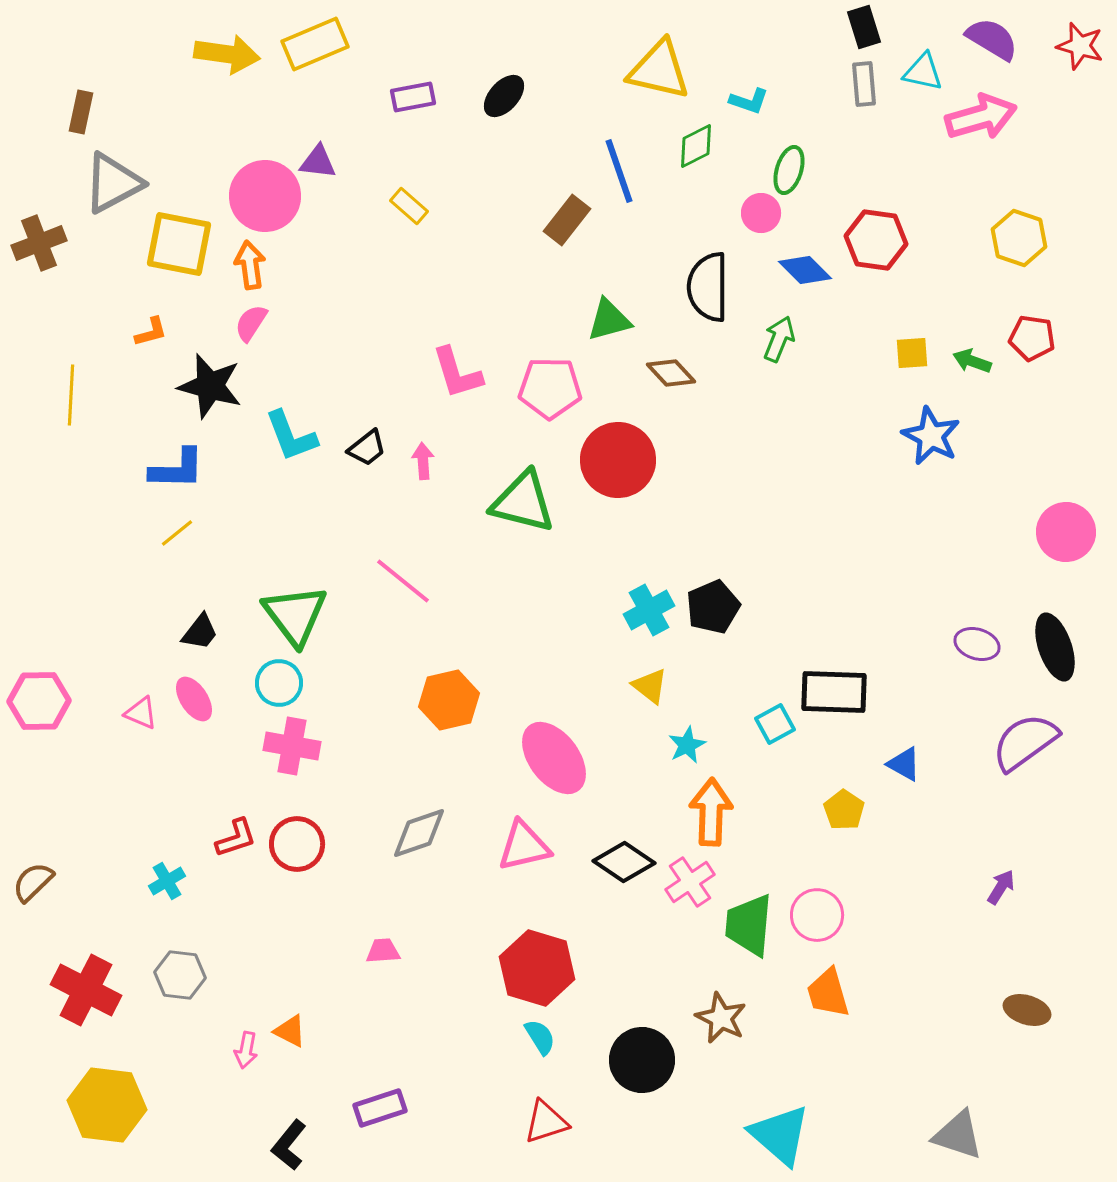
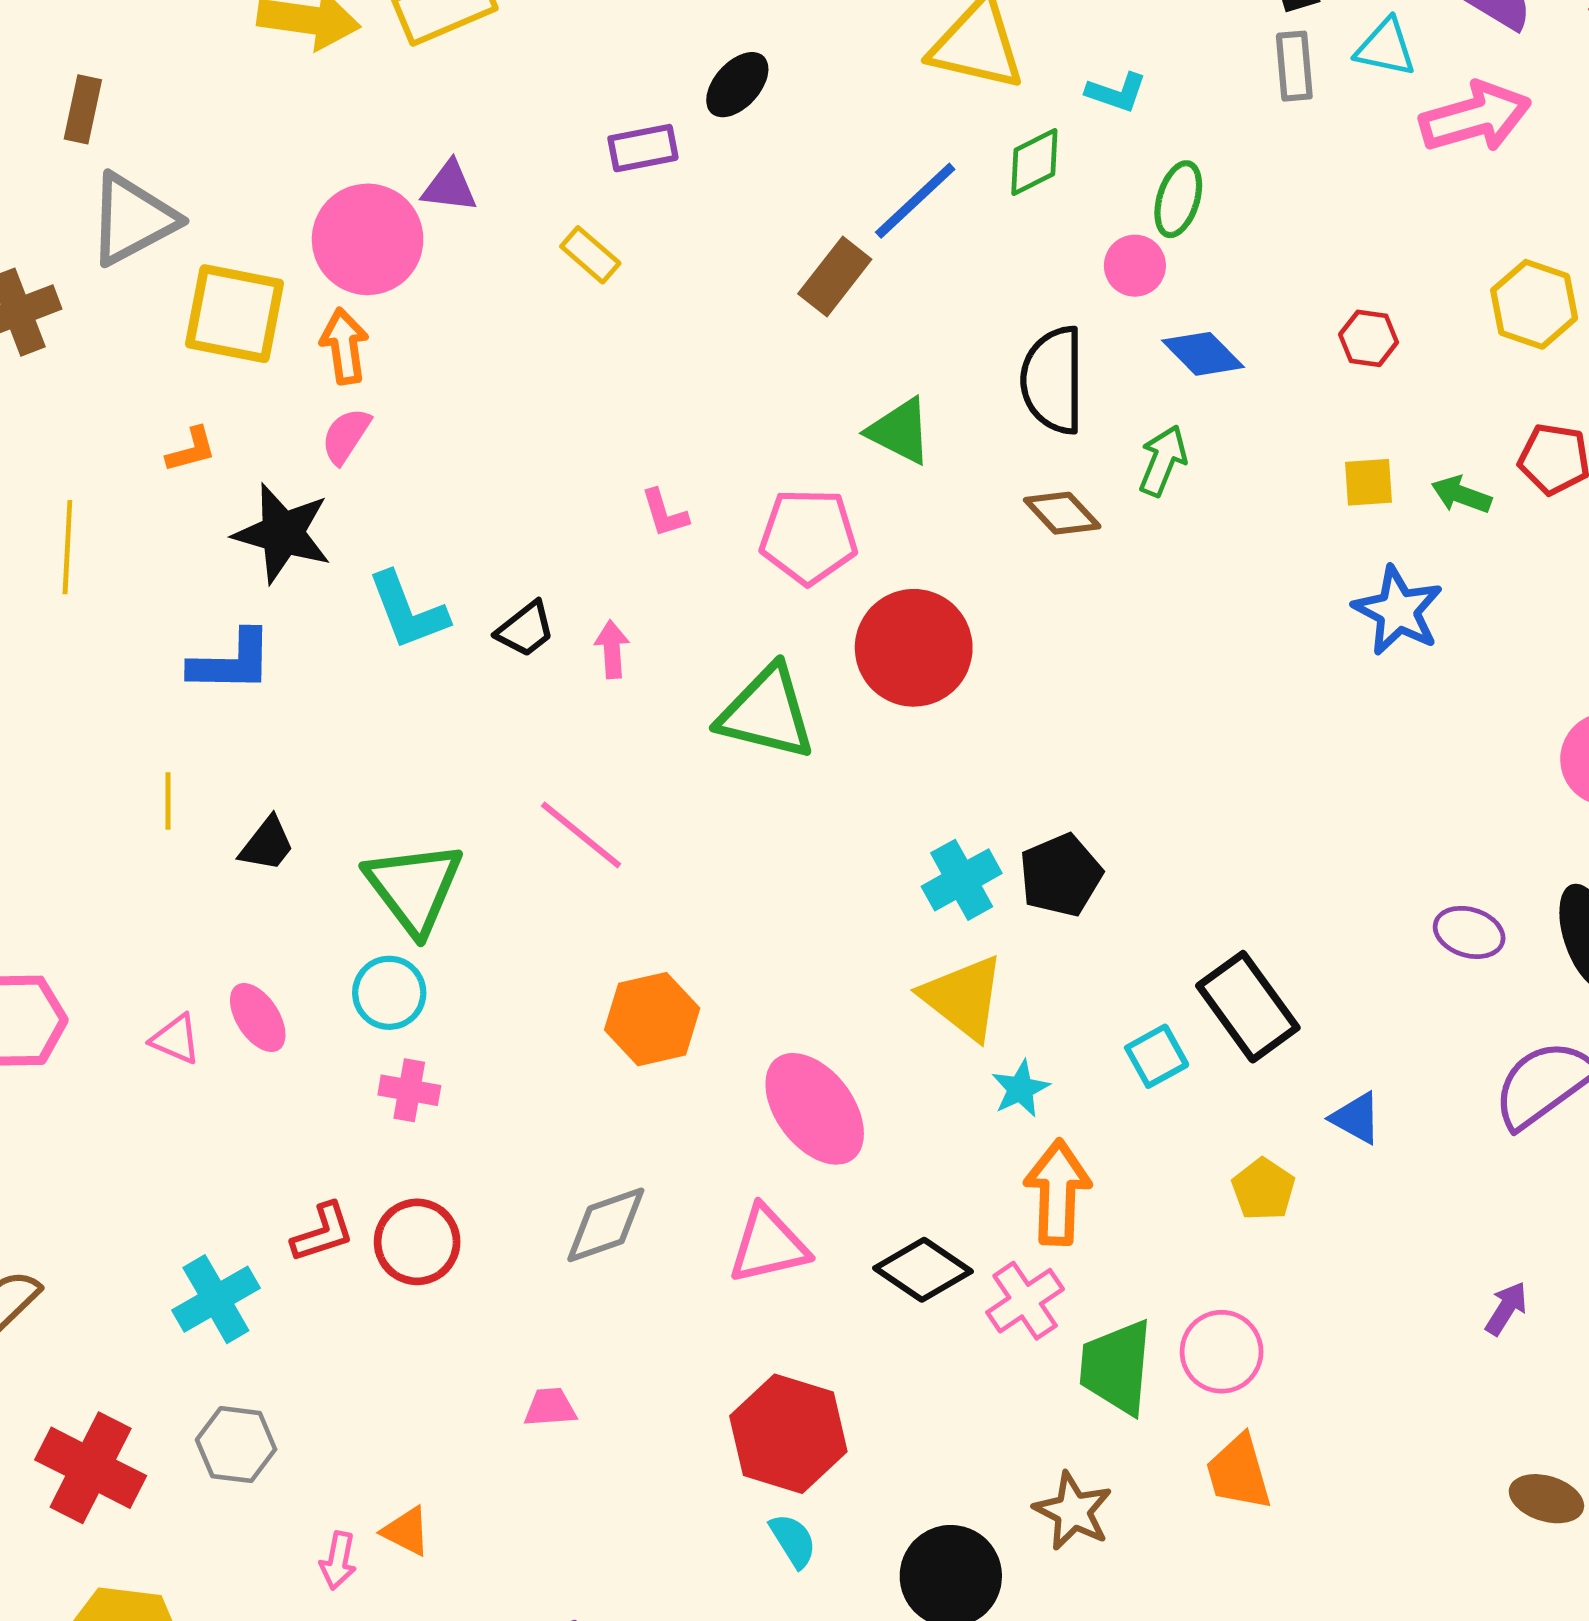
purple rectangle: (413, 97) -> (643, 148), moved
blue line: (619, 171) -> (915, 201), turned 66
red hexagon: (876, 240) -> (1369, 338), moved, size x0.6
green triangle: (609, 320) -> (900, 431), turned 42
pink L-shape: (457, 373) -> (665, 513), size x0.6
brown diamond: (671, 373) -> (1062, 513), moved
yellow line: (177, 533) -> (168, 801), moved, turned -51
black trapezoid: (200, 632) -> (267, 844), moved
yellow triangle: (650, 686) -> (963, 997), size x1.6
black rectangle: (834, 692) -> (1248, 1007), turned 52
pink cross: (292, 746) -> (409, 1090), size x0.7
cyan cross: (167, 881) -> (216, 1299), size x1.5

